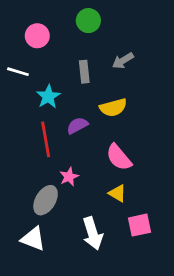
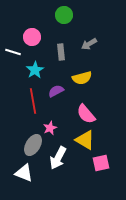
pink circle: (37, 36) -> (32, 37), moved
yellow triangle: (117, 193) -> (85, 140), size x1.5
white arrow: (93, 233) -> (58, 158), moved, turned 45

